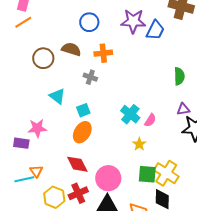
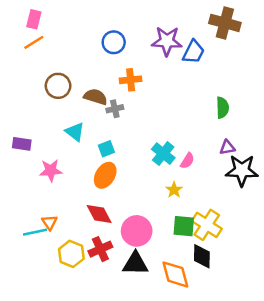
brown semicircle: (71, 49) -> (96, 97), moved
gray cross: (90, 77) -> (115, 109), turned -32
purple rectangle: (21, 143) -> (22, 144), moved

